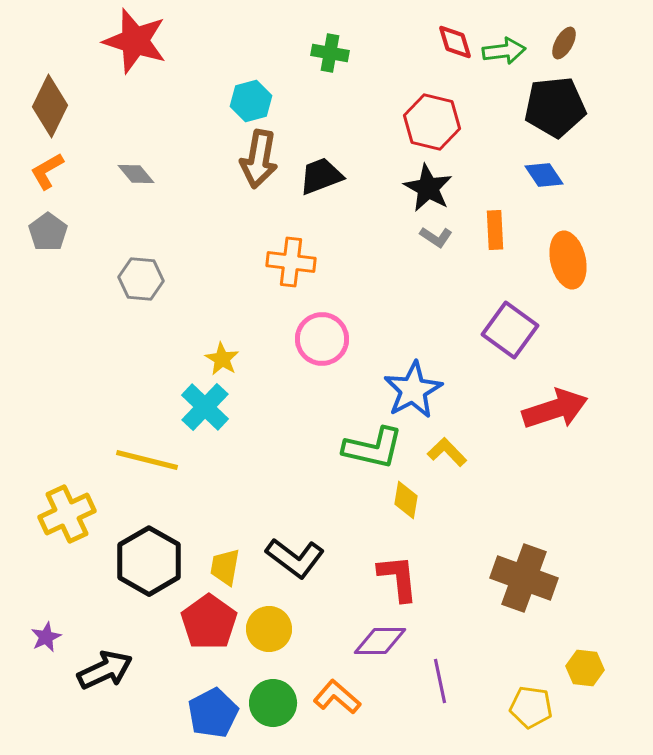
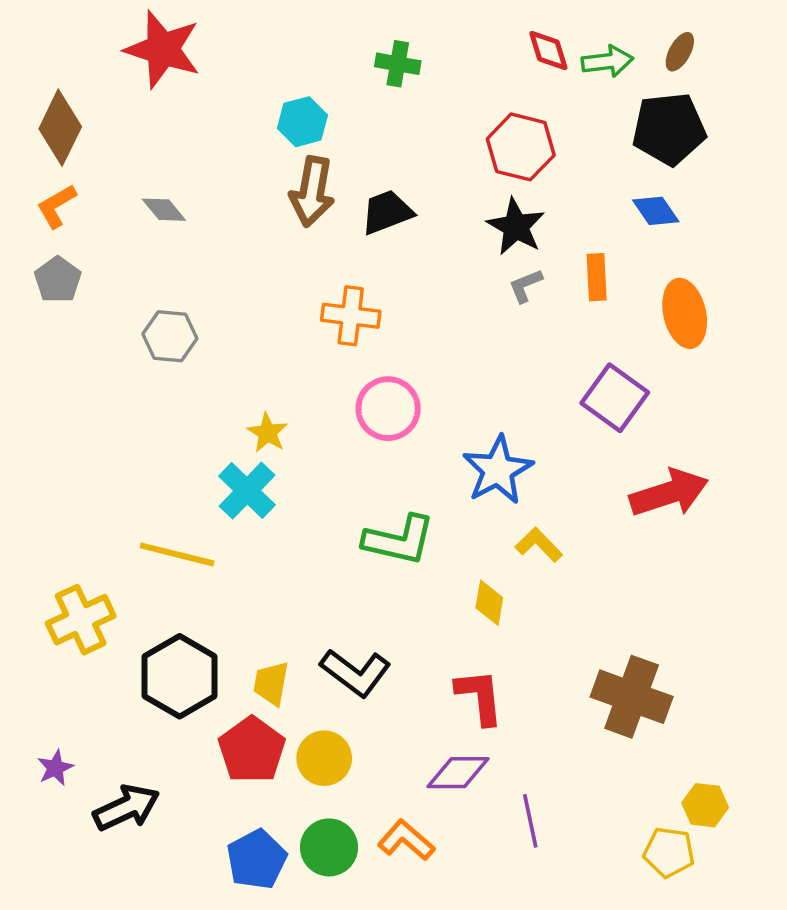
gray L-shape: (436, 237) -> (526, 286), turned 124
green L-shape: (373, 448) -> (399, 540), moved
yellow pentagon: (531, 707) -> (669, 852), moved

